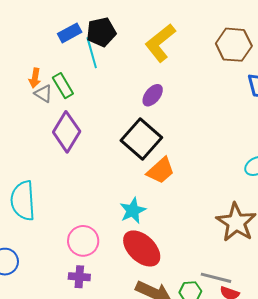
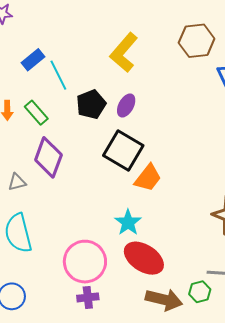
black pentagon: (101, 32) -> (91, 104), moved
gray triangle: (43, 94) -> (17, 182), moved, turned -36
pink circle: (83, 241) -> (85, 262), size x1.4

